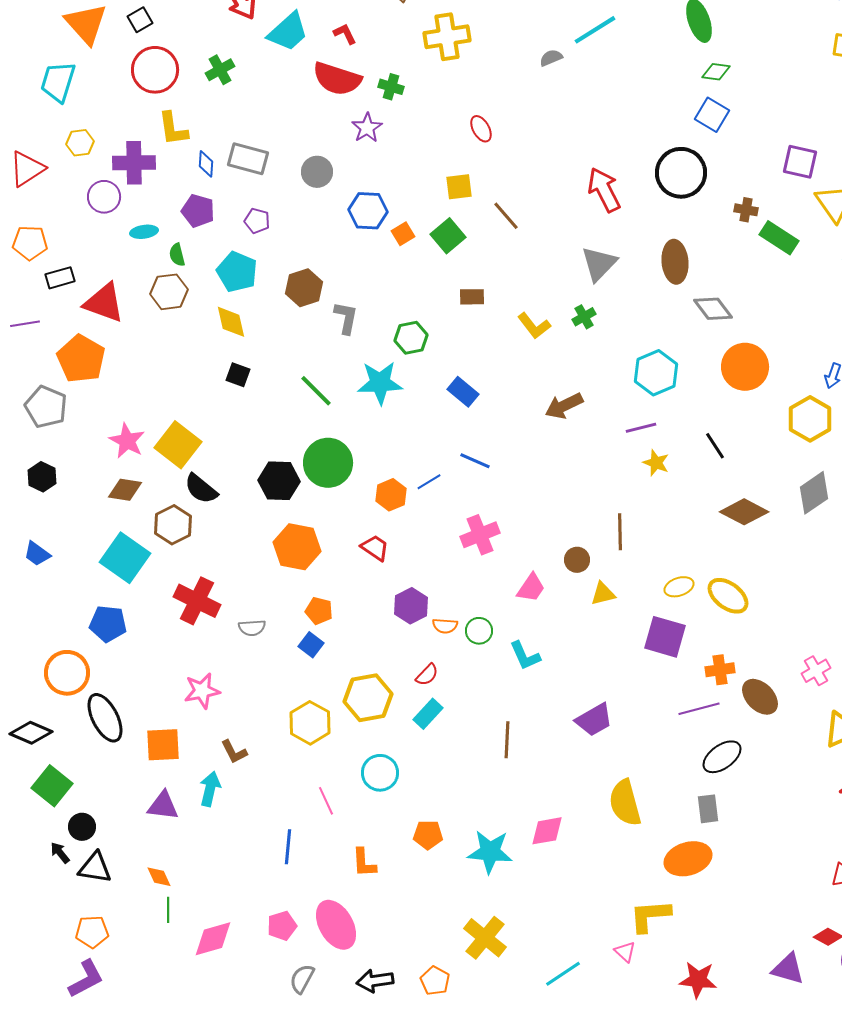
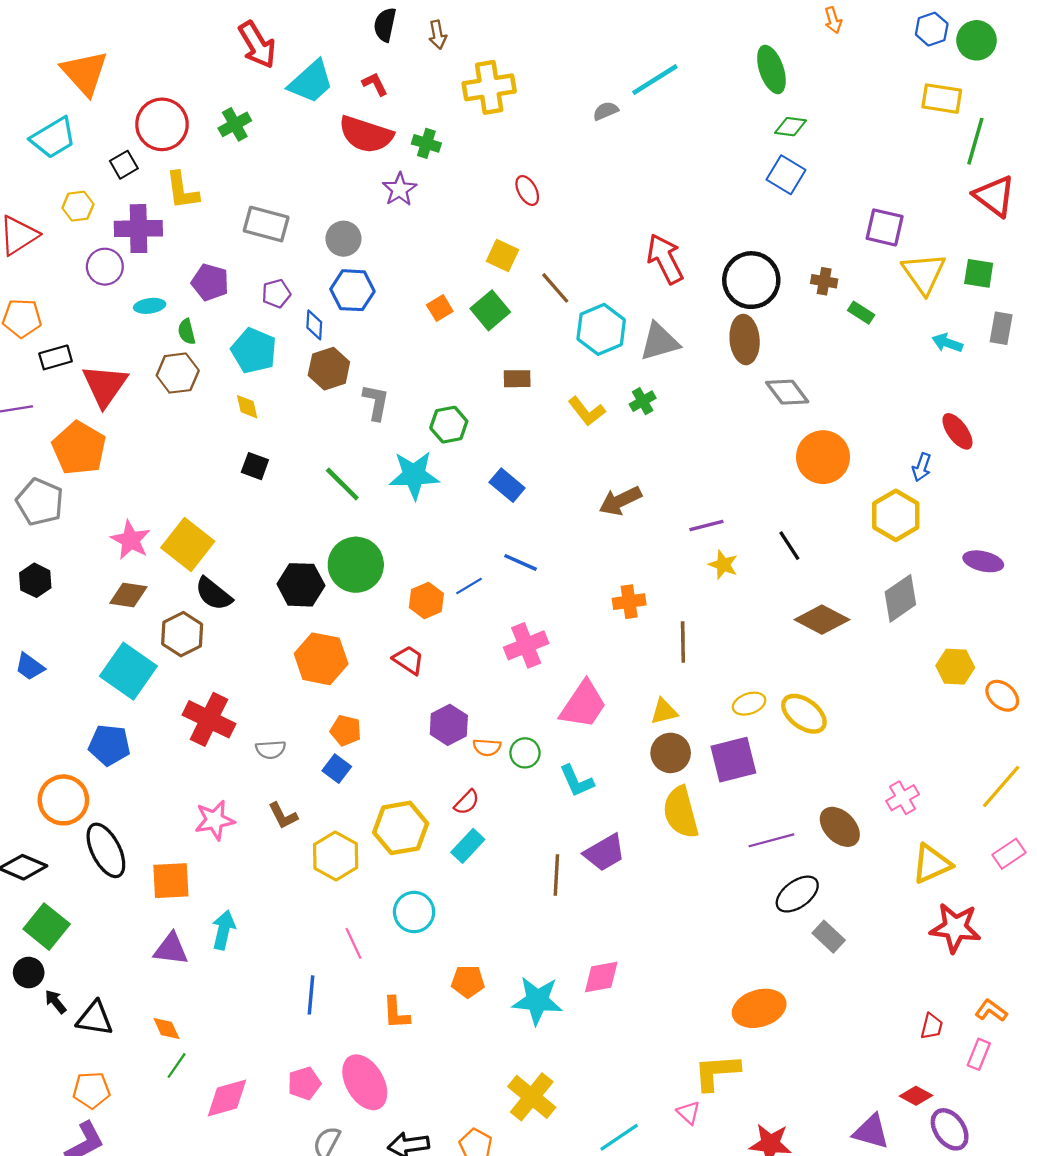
black square: (140, 20) -> (124, 165), moved
cyan trapezoid: (58, 82) -> (53, 138), turned -138
blue diamond: (206, 164) -> (314, 325), moved
black circle: (681, 173) -> (751, 280), moved
yellow square: (459, 187) -> (503, 255), turned 32
blue hexagon: (368, 211) -> (352, 290), moved
purple pentagon: (257, 221) -> (276, 294), turned -30
green rectangle: (779, 238) -> (861, 313), size x0.6
gray triangle: (599, 264) -> (659, 342), turned 30
red triangle: (104, 303) -> (105, 385), turned 45
yellow diamond: (231, 322) -> (247, 407), size x0.7
cyan hexagon: (656, 373) -> (601, 329), moved
brown circle: (577, 560) -> (671, 753), moved, size x1.4
pink trapezoid: (531, 588) -> (583, 705), size x1.5
purple square: (665, 637) -> (733, 760), turned -30
orange cross: (720, 670) -> (629, 602), moved
purple trapezoid: (594, 720) -> (605, 853), moved
brown L-shape: (234, 752) -> (283, 816), moved
yellow semicircle: (625, 803) -> (681, 812), moved
gray rectangle: (708, 809) -> (829, 937), moved, turned -40
black circle: (82, 827) -> (29, 973), moved
green line: (168, 910) -> (177, 1065), turned 35

